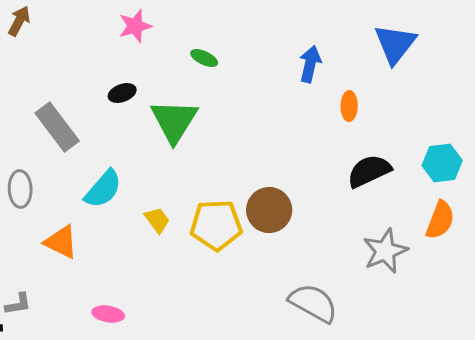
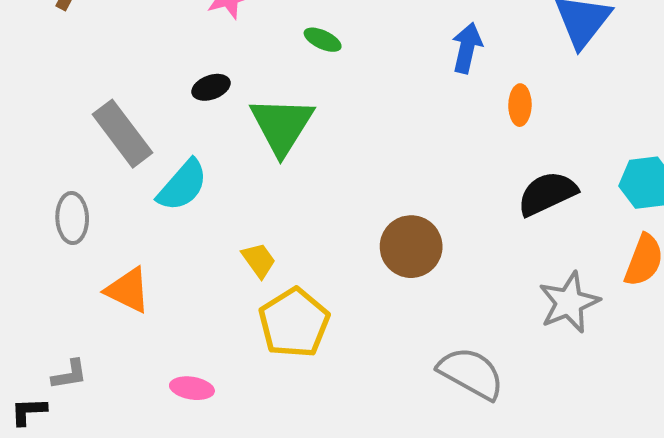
cyan semicircle: (103, 189) -> (182, 185), moved
yellow pentagon: (216, 225) -> (294, 323), moved, turned -30

